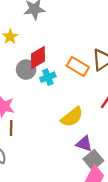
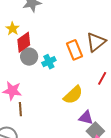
red diamond: (38, 58) -> (24, 42), moved
orange rectangle: (78, 66) -> (74, 50), turned 42

